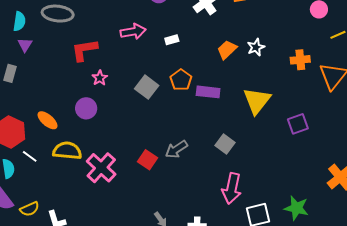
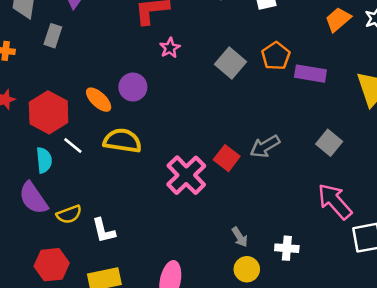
purple circle: (86, 108) -> (133, 87), moved
pink cross: (101, 168) -> (186, 175), moved
pink arrow: (232, 188) -> (335, 201), turned 124

